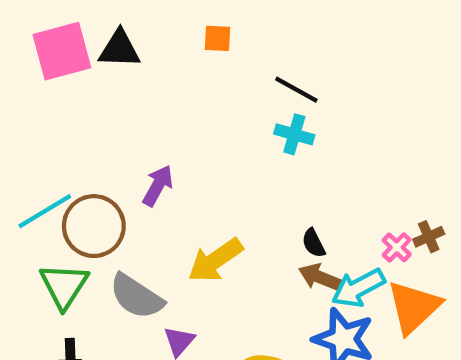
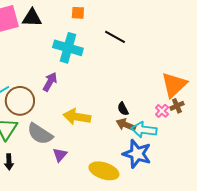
cyan cross: (294, 134) -> (68, 48), moved, size x1.6
yellow arrow: (215, 260) -> (77, 117), turned 44
cyan arrow: (358, 288) -> (144, 130), turned 35
orange triangle: (414, 307) -> (174, 85), moved

